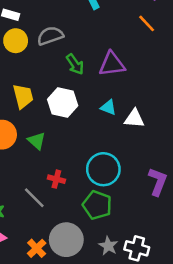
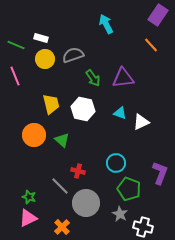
white triangle: (134, 119) -> (141, 122), turned -30
cyan circle: (103, 169) -> (116, 163), size x0.7
green pentagon: (97, 205) -> (129, 189), moved
gray circle: (66, 240) -> (86, 203), moved
gray star: (108, 246) -> (120, 214), moved

